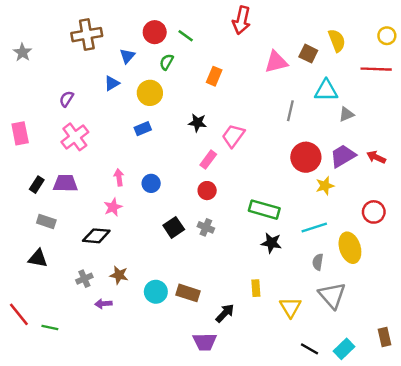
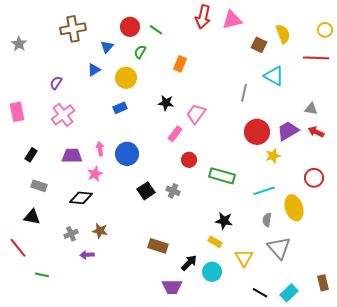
pink triangle: (276, 62) -> (232, 20), moved
cyan triangle: (326, 90) -> (274, 76), turned 30
gray triangle: (346, 114) -> (311, 109), moved, turned 32
purple trapezoid: (65, 183) -> (72, 156), moved
blue circle: (151, 183) -> (127, 154), size x1.5
red circle: (207, 191) -> (189, 160), moved
black star: (271, 243) -> (224, 221), moved
yellow rectangle: (256, 288) -> (215, 242), turned -56
cyan circle: (156, 292) -> (212, 272), moved
red line: (19, 314) -> (18, 248), moved

